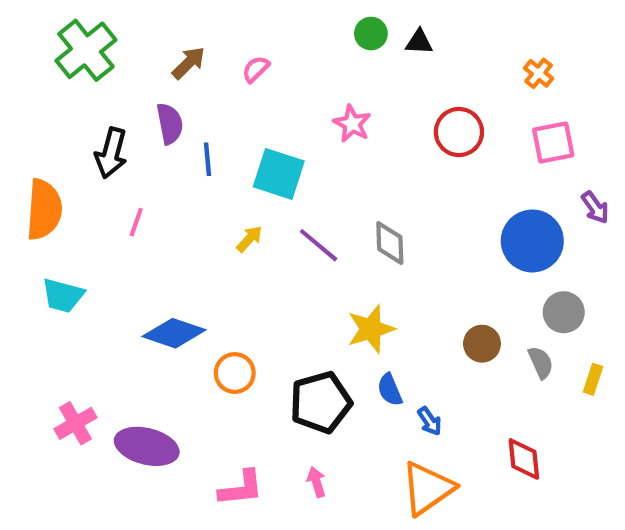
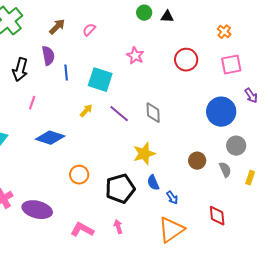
blue diamond: (174, 333) -> (50, 138), moved
pink L-shape: (241, 488) -> (82, 230), turned -145

